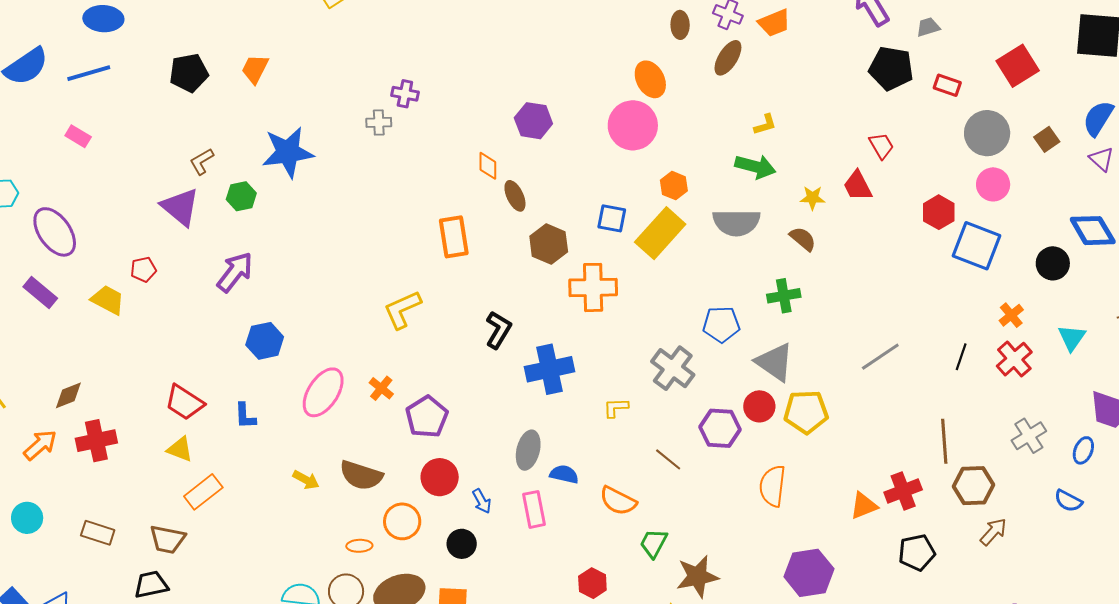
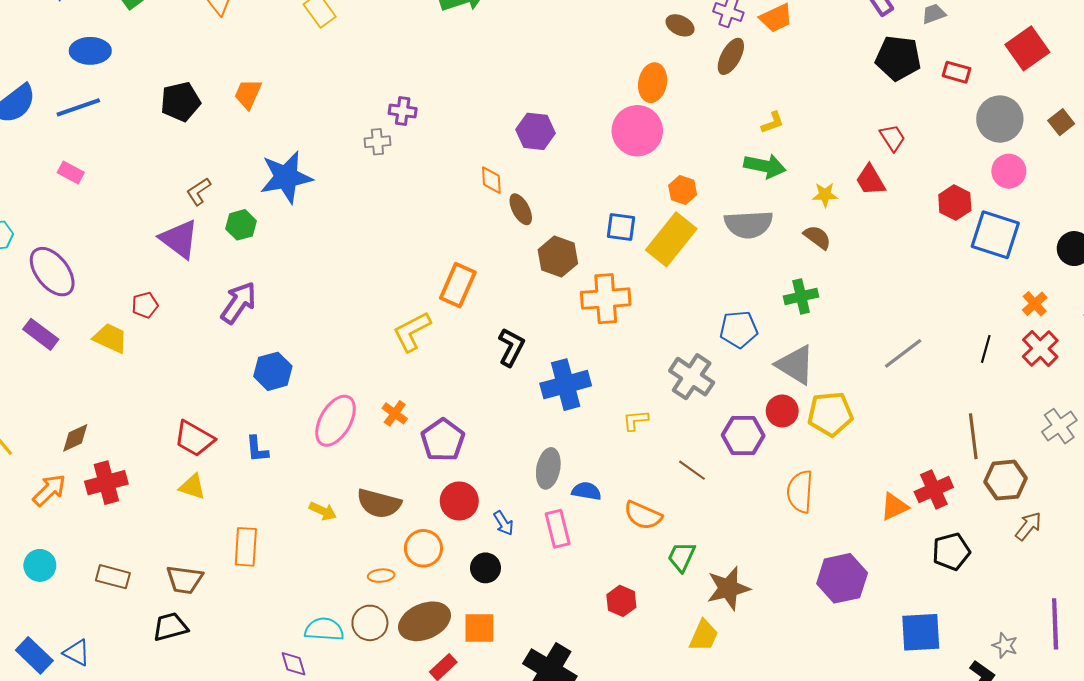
brown ellipse: (680, 25) -> (680, 25), turned -60
orange ellipse: (650, 79) -> (653, 83), turned 42
orange rectangle: (454, 237) -> (458, 285), moved, turned 36
orange rectangle: (203, 492) -> (246, 547), moved, turned -45

